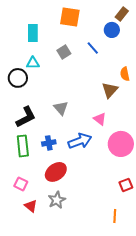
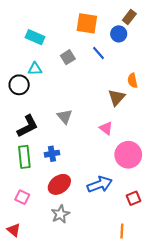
orange square: (70, 17) -> (87, 23), moved
cyan rectangle: (33, 33) -> (35, 37), turned -66
blue arrow: (80, 141) -> (100, 184), moved
red triangle: (31, 206) -> (14, 230), moved

